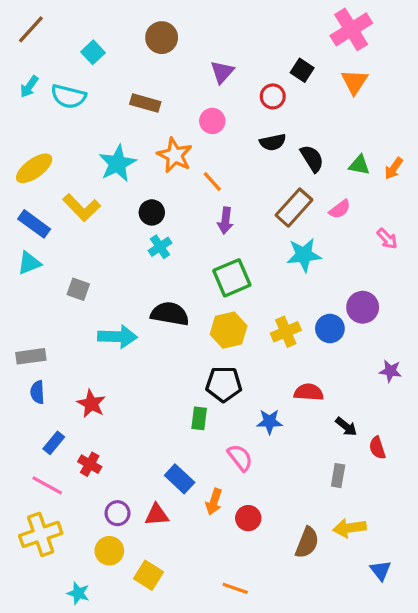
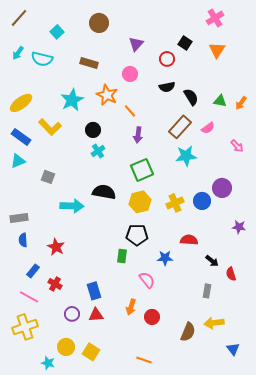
pink cross: (351, 29) -> (215, 18), size x0.7
blue rectangle: (180, 479) -> (94, 291), moved, turned 30
yellow circle: (109, 551) -> (66, 347), moved

